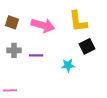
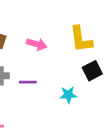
pink arrow: (43, 25) -> (37, 44), size x0.7

